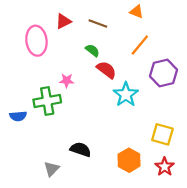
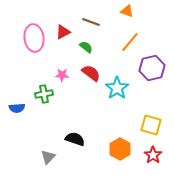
red triangle: (63, 21) -> (63, 32), moved
red semicircle: (106, 70) -> (91, 73), moved
green cross: (47, 101) -> (44, 94), size x0.7

